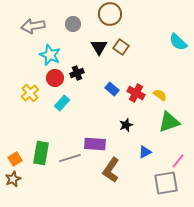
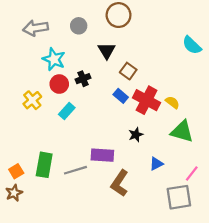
brown square: (121, 47) -> (128, 71), moved
red cross: (136, 93) -> (147, 100), size x1.4
green triangle: (169, 122) -> (182, 131), turned 35

